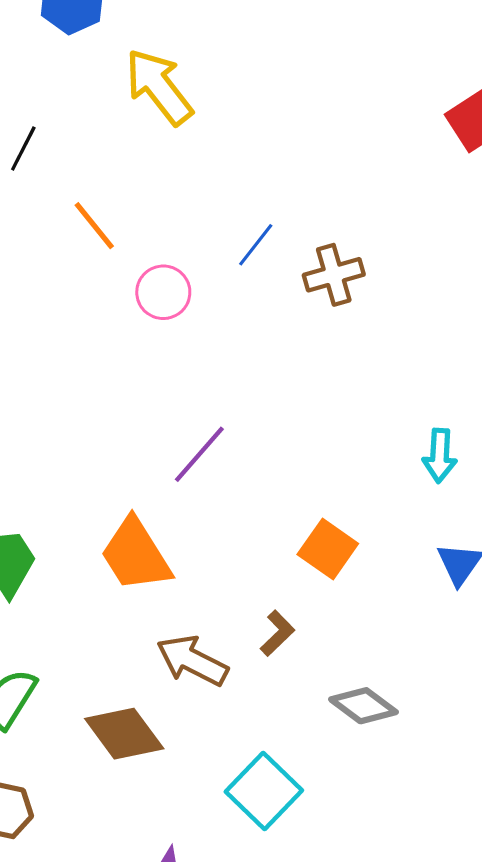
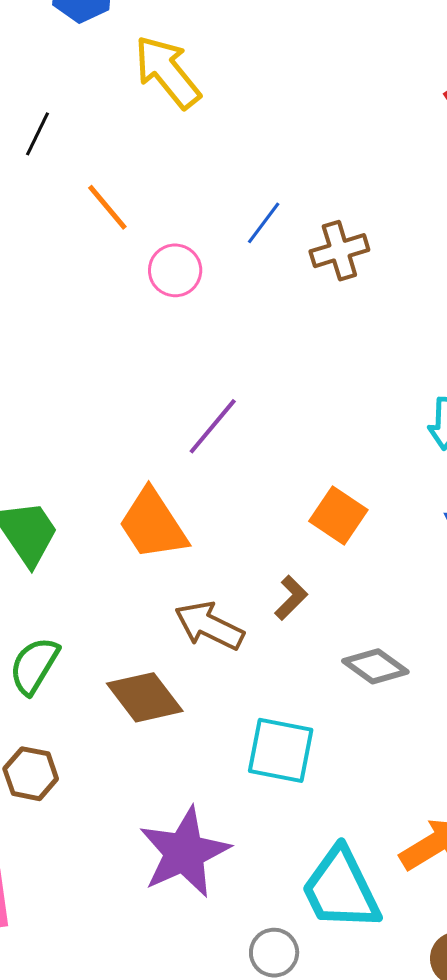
cyan square: (264, 791) -> (281, 750), turned -32

